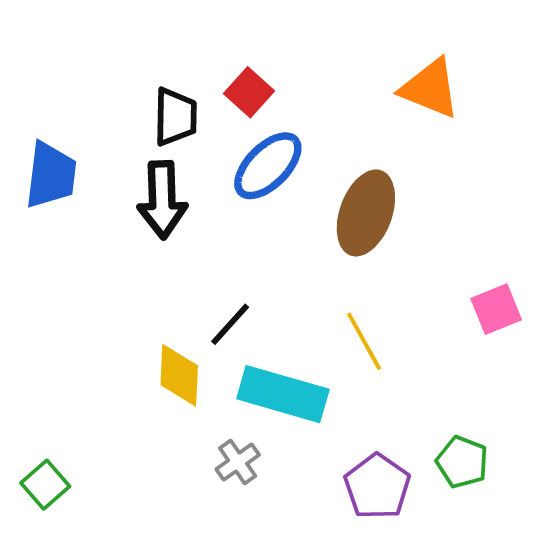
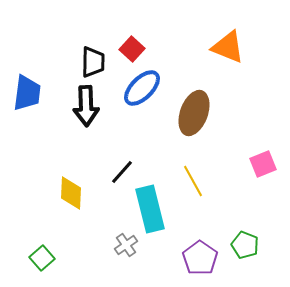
yellow diamond: (179, 375) -> (71, 193), moved
cyan rectangle: (283, 394) -> (150, 209), turned 60
green square: (45, 485) -> (42, 258), moved

